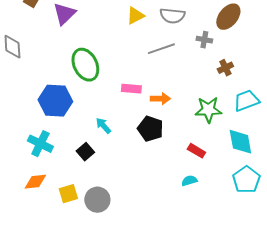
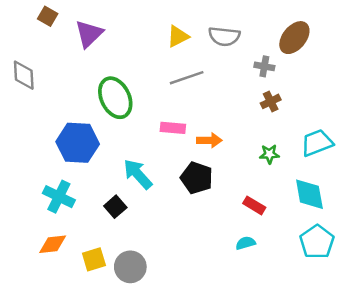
gray line: (161, 49) -> (187, 78), moved
brown cross: (225, 68) -> (271, 101), moved
green star: (208, 110) -> (269, 154), size x0.6
cyan arrow: (103, 126) -> (138, 174), size x1.5

